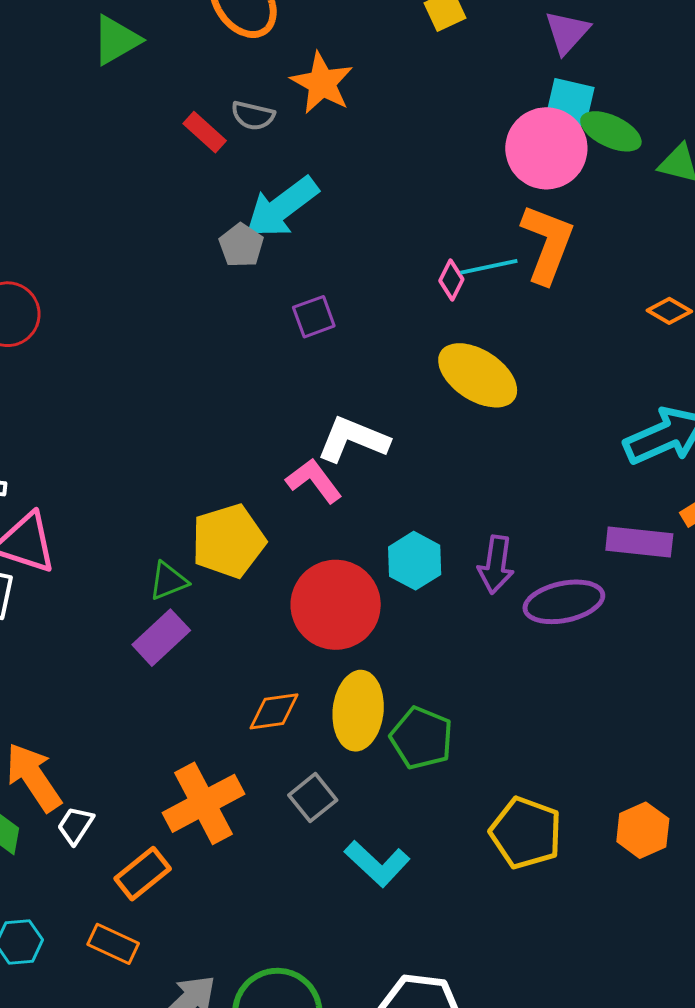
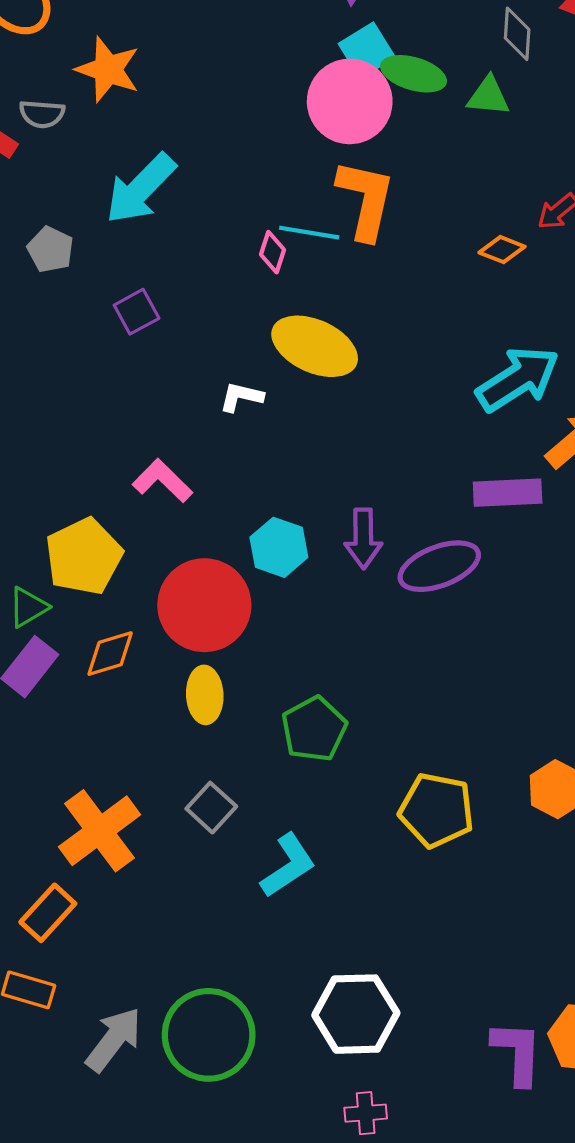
cyan square: (570, 103) -> (367, 50), turned -36
cyan arrow: (282, 207) -> (141, 189), moved
cyan line: (489, 267) -> (309, 233), turned 30
white L-shape: (353, 439) -> (241, 397), moved, size x0.6
orange diamond: (274, 711) -> (110, 654), moved
yellow ellipse: (358, 711) -> (205, 695), moved, size x0.7
green pentagon: (422, 738) -> (314, 729), turned 30
cyan L-shape: (377, 864) -> (288, 865), turned -68

